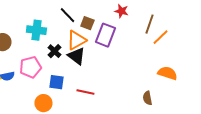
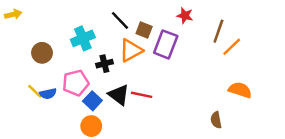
cyan cross: (36, 30) -> (83, 38), turned -30
black cross: (54, 51) -> (104, 64), turned 32
black triangle: (76, 56) -> (119, 95), moved
blue square: (56, 82) -> (92, 101), moved, turned 35
red line: (85, 92) -> (142, 95), moved

